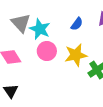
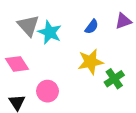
pink circle: (47, 51) -> (47, 91), moved

